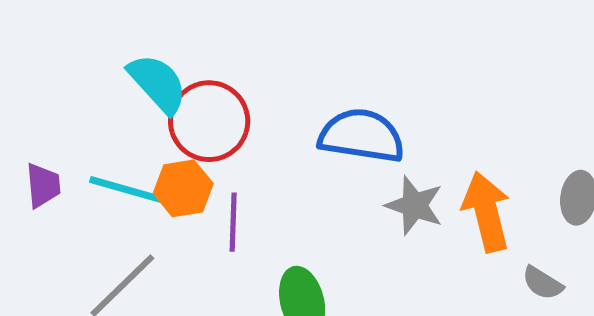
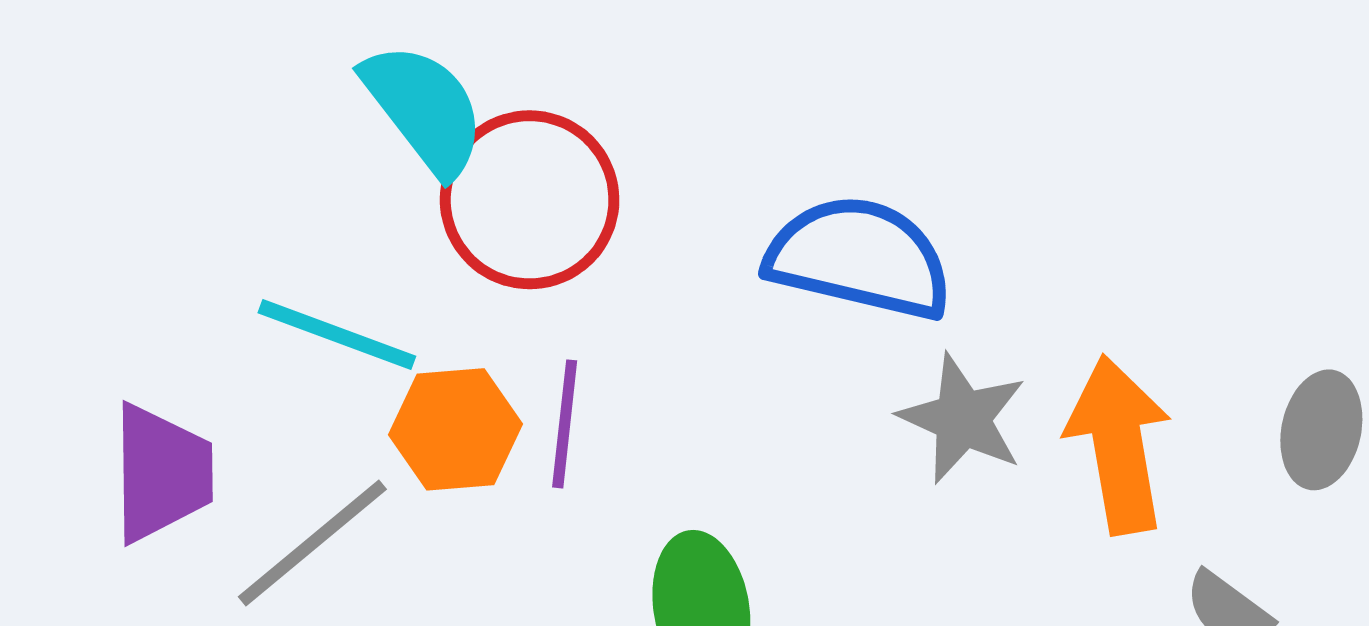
purple trapezoid: (43, 185) -> (162, 473), moved, size x1.4
orange hexagon: (183, 188) -> (456, 429), moved

